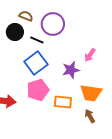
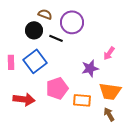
blue square: (36, 63) -> (35, 61), moved

